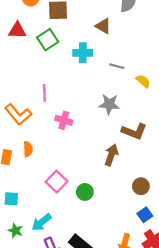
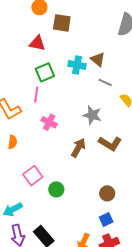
brown triangle: (103, 26) -> (98, 59), moved
red triangle: (17, 30) -> (37, 43), moved
green square: (48, 40) -> (45, 72), moved
brown arrow: (111, 155) -> (78, 148), moved

